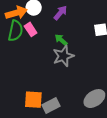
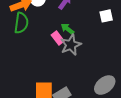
pink rectangle: (31, 29) -> (58, 38), moved

